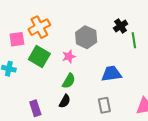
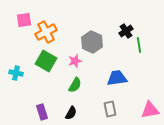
pink square: (17, 39) -> (24, 20), moved
black semicircle: (65, 101) -> (71, 113), moved

